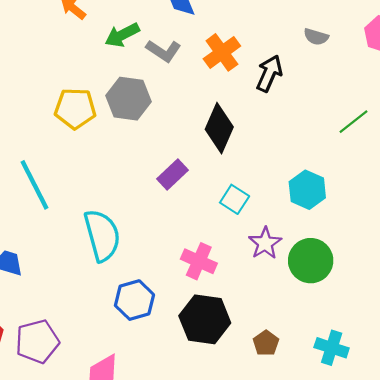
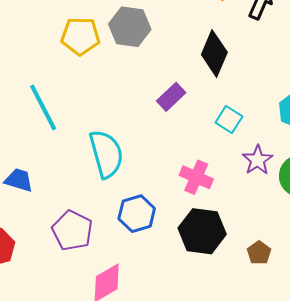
purple pentagon: (37, 341) -> (72, 231), moved, turned -30

